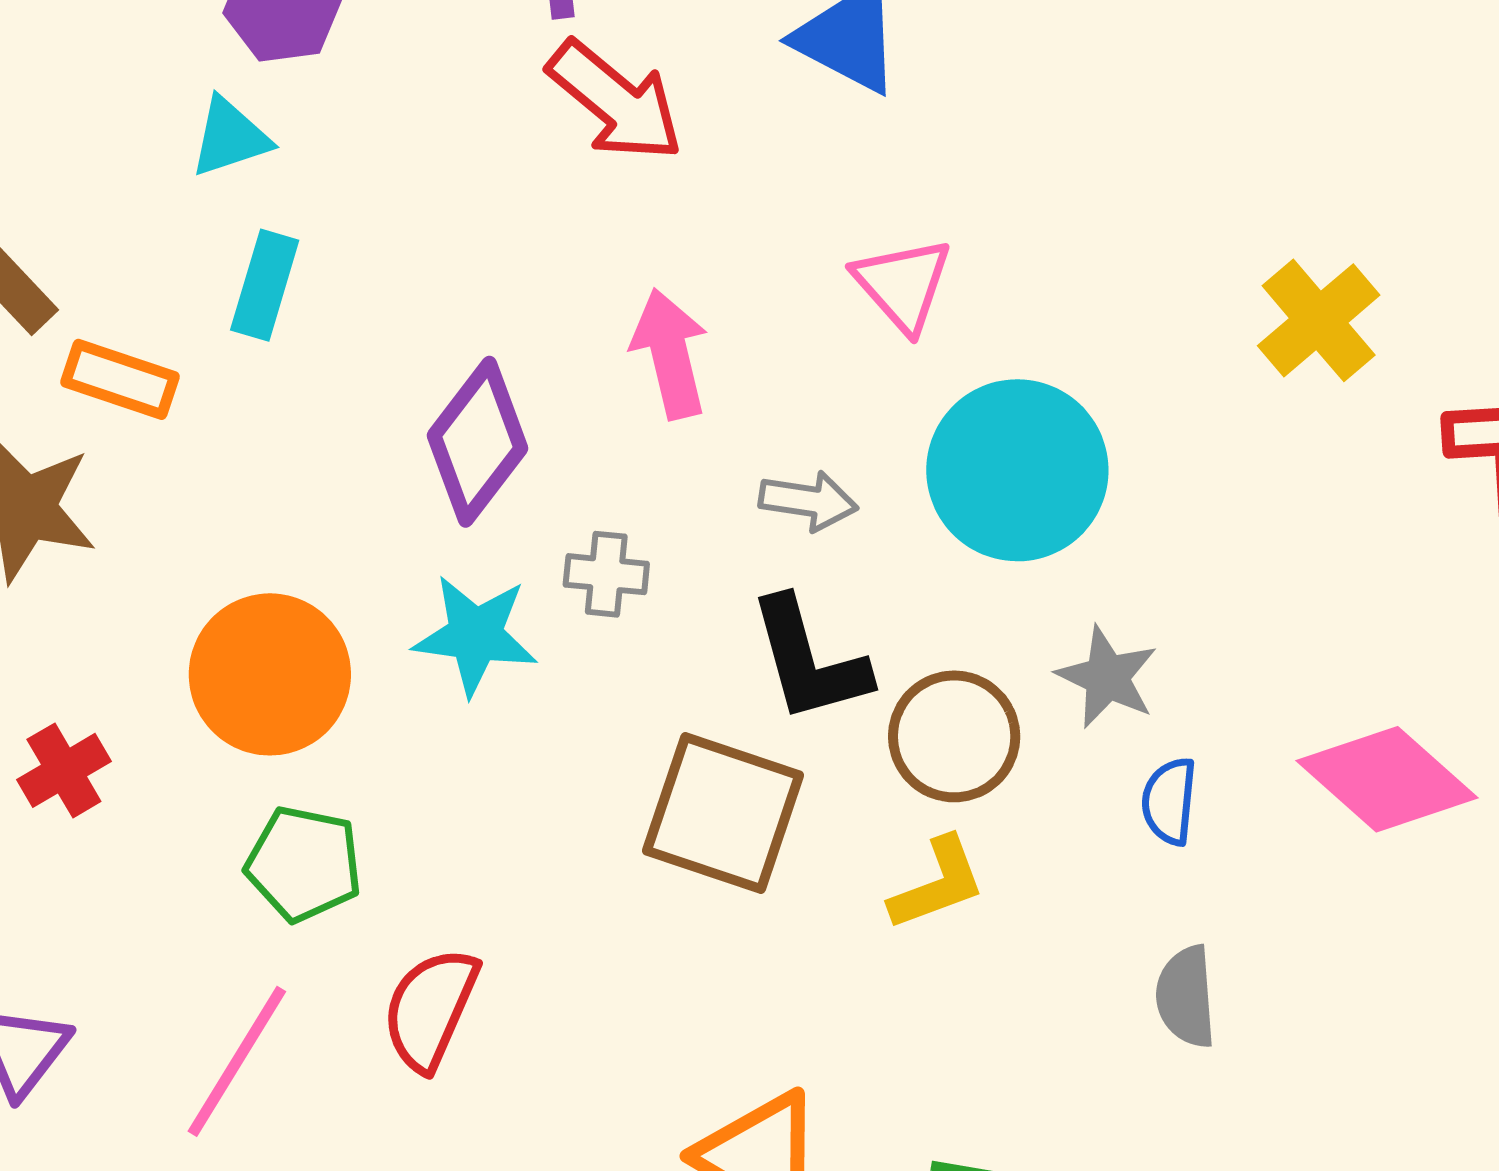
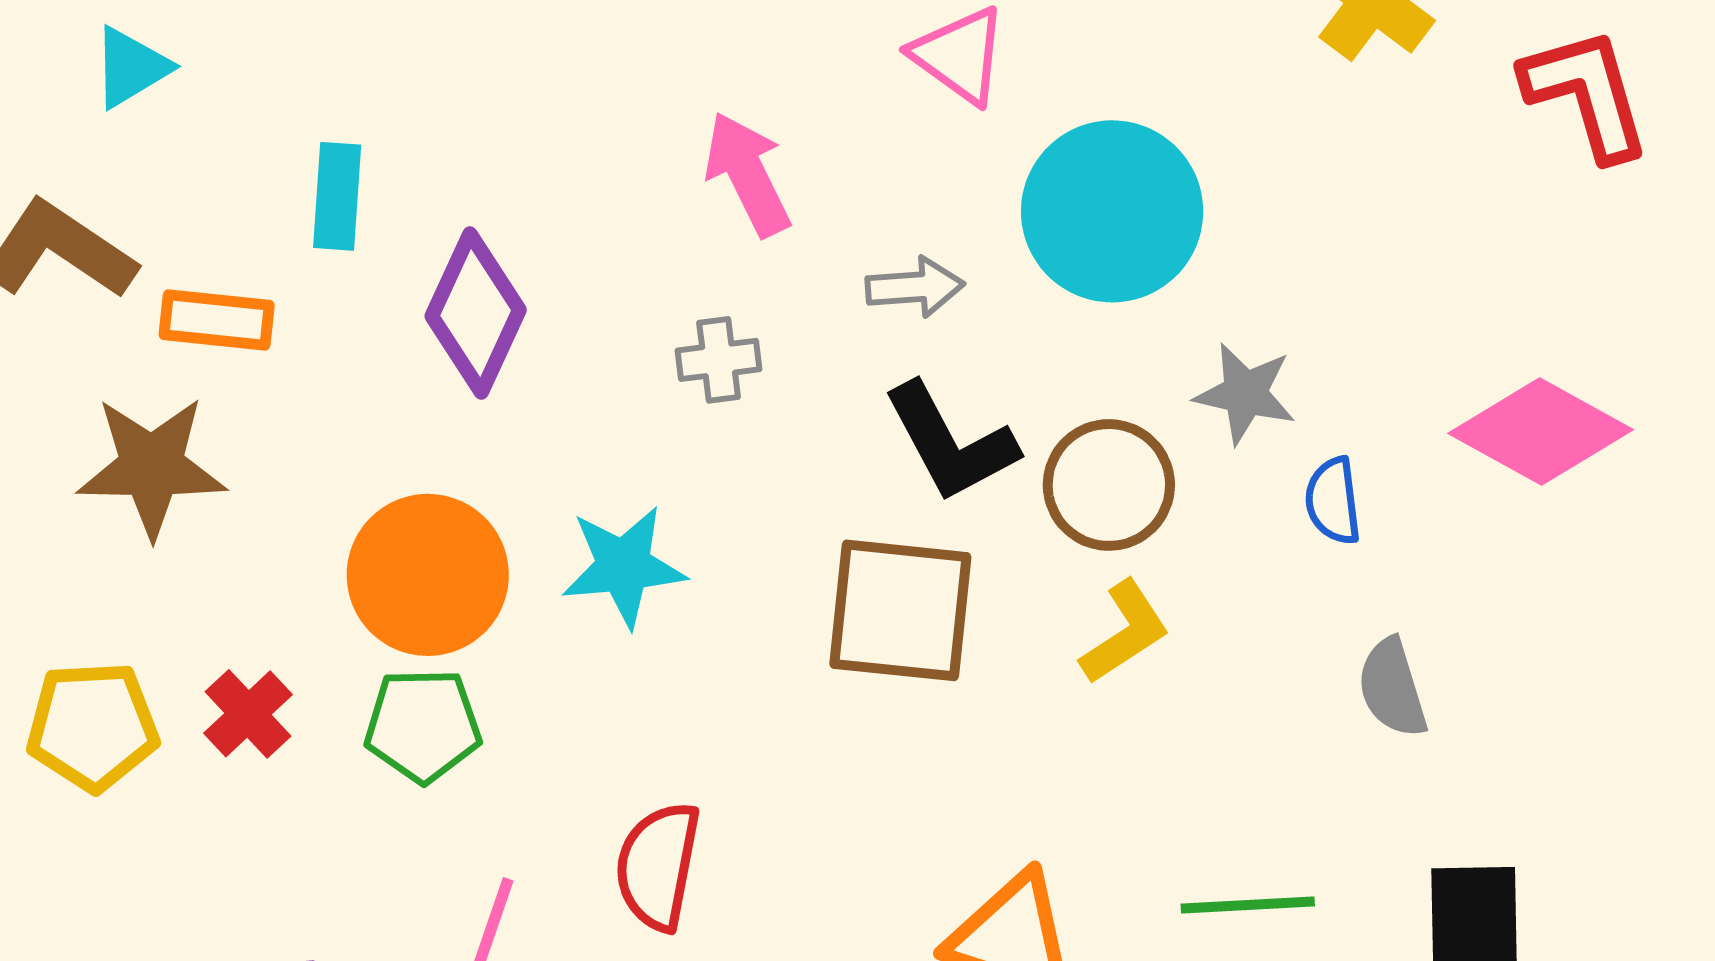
cyan triangle: (230, 137) -> (131, 67), moved
purple diamond: (478, 442) -> (476, 313), moved
gray cross: (606, 574) -> (719, 360), moved
cyan star: (475, 635) -> (624, 566), moved
green pentagon: (304, 864) -> (423, 725), moved

